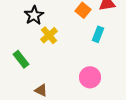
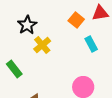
cyan rectangle: (98, 34) -> (91, 44), turned -49

